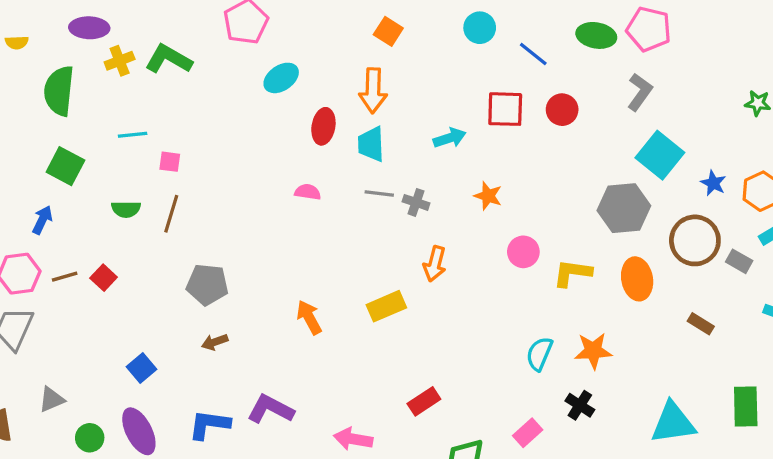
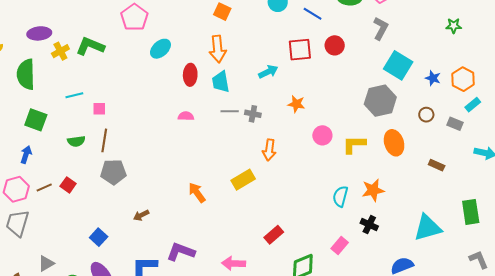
brown circle: (695, 240) -> (426, 115), size x0.5
gray pentagon: (207, 285) -> (113, 172), moved

